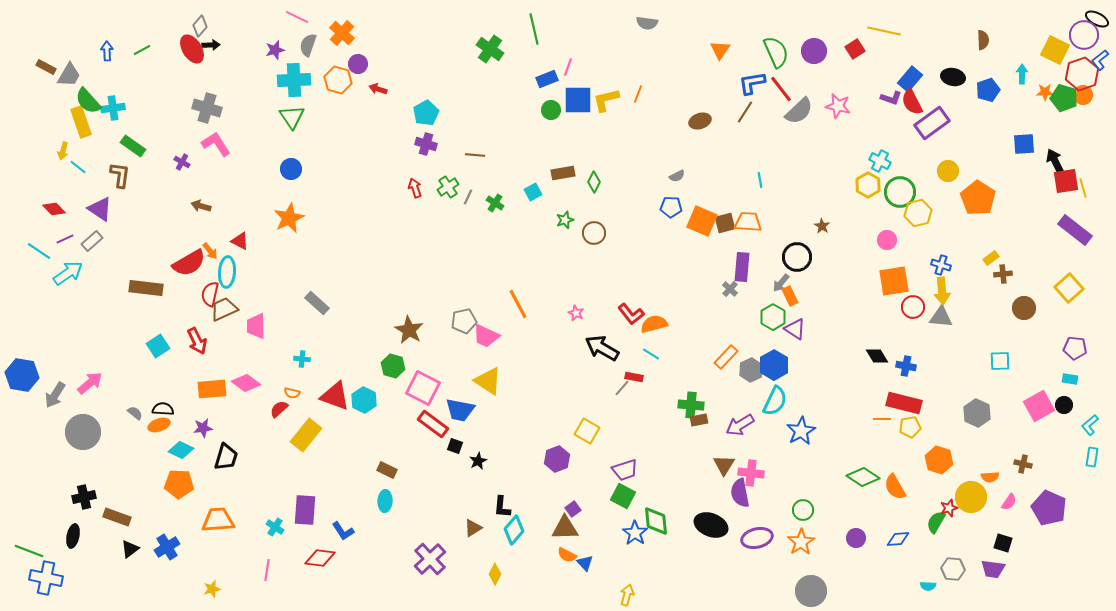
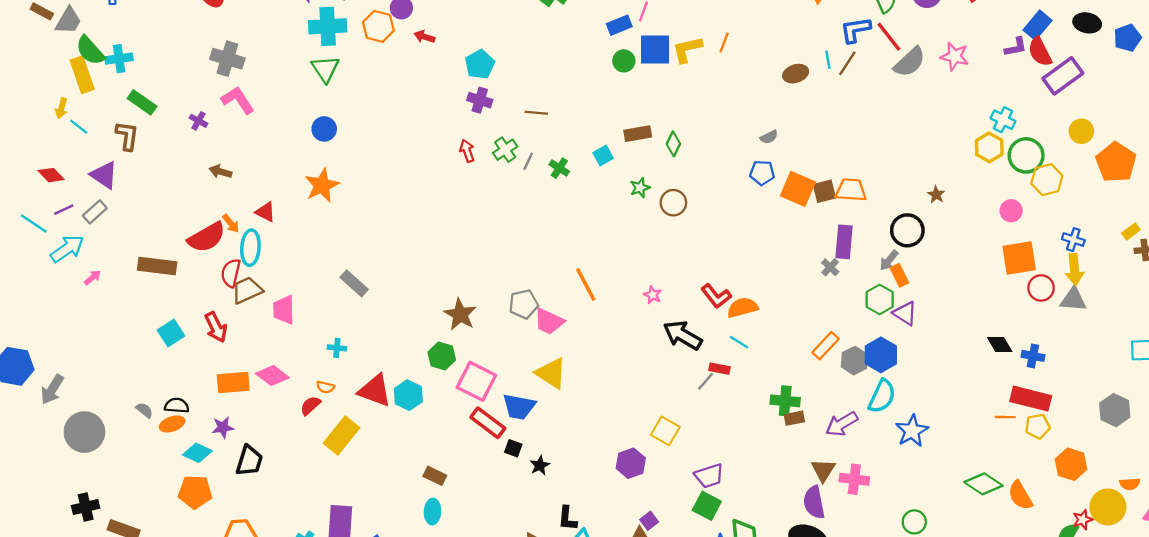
purple L-shape: (891, 98) -> (1016, 47), turned -30
cyan line: (760, 180) -> (828, 60), moved
pink arrow: (90, 383) -> (93, 278), moved, size x0.6
purple semicircle: (740, 493) -> (814, 502), moved

